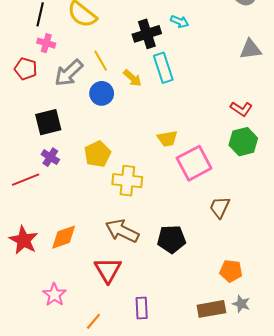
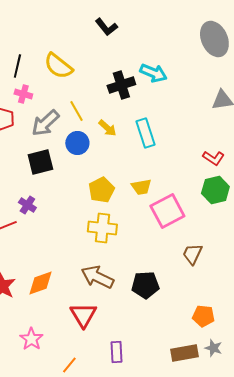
cyan arrow: (180, 22) -> (153, 73), size x1.5
cyan rectangle: (163, 68) -> (145, 133), moved
black square: (48, 122) -> (40, 162), moved
yellow pentagon: (98, 154) -> (101, 190), moved

